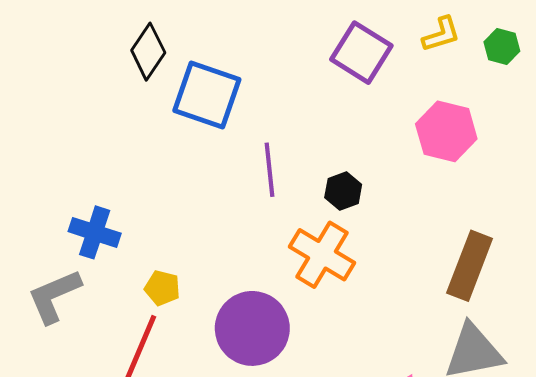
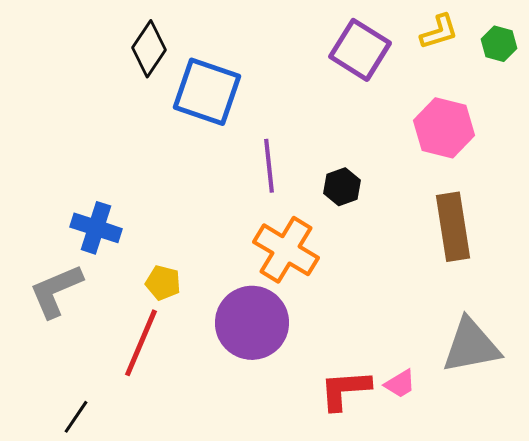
orange cross: (322, 255) -> (286, 250), moved
brown rectangle: (470, 266) -> (453, 227), moved, turned -30

